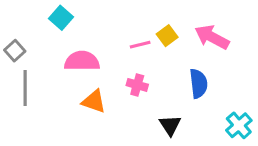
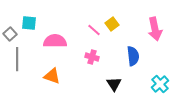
cyan square: (61, 18) -> (29, 23), moved, turned -35
pink arrow: (212, 37) -> (155, 29), moved, turned -130
pink line: (140, 45) -> (94, 30), turned 56
orange triangle: (94, 101) -> (52, 76), moved

